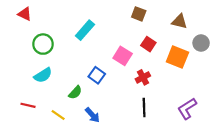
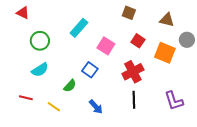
pink square: (123, 56) -> (106, 46), moved
red cross: (143, 77) -> (133, 72), size x1.5
purple L-shape: (187, 109) -> (174, 101), turned -75
blue arrow: (92, 115) -> (96, 107), moved

